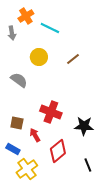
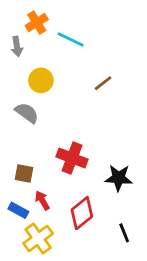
yellow circle: (39, 57) -> (41, 80), moved
red arrow: (35, 135) -> (42, 200), moved

